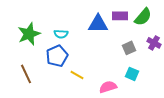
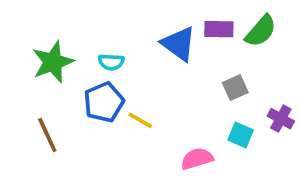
blue triangle: (98, 24) -> (179, 44), turned 35
purple cross: (154, 43) -> (281, 119), moved
yellow line: (77, 75) -> (140, 120), moved

